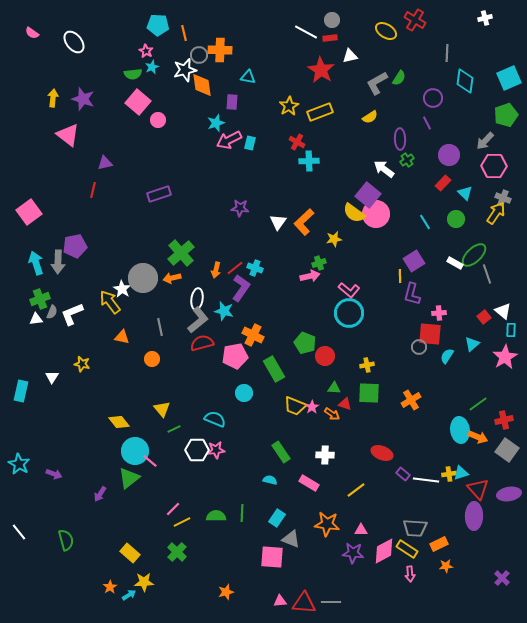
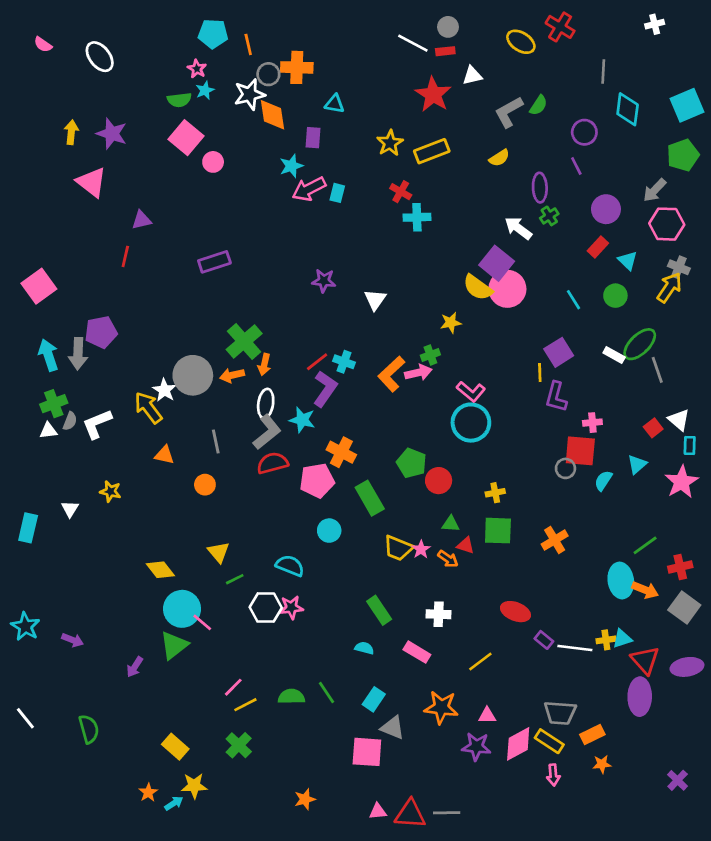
orange L-shape: (304, 222) -> (391, 374), moved
orange arrow: (216, 270) -> (264, 364), moved
green line: (242, 513) -> (326, 693), turned -36

